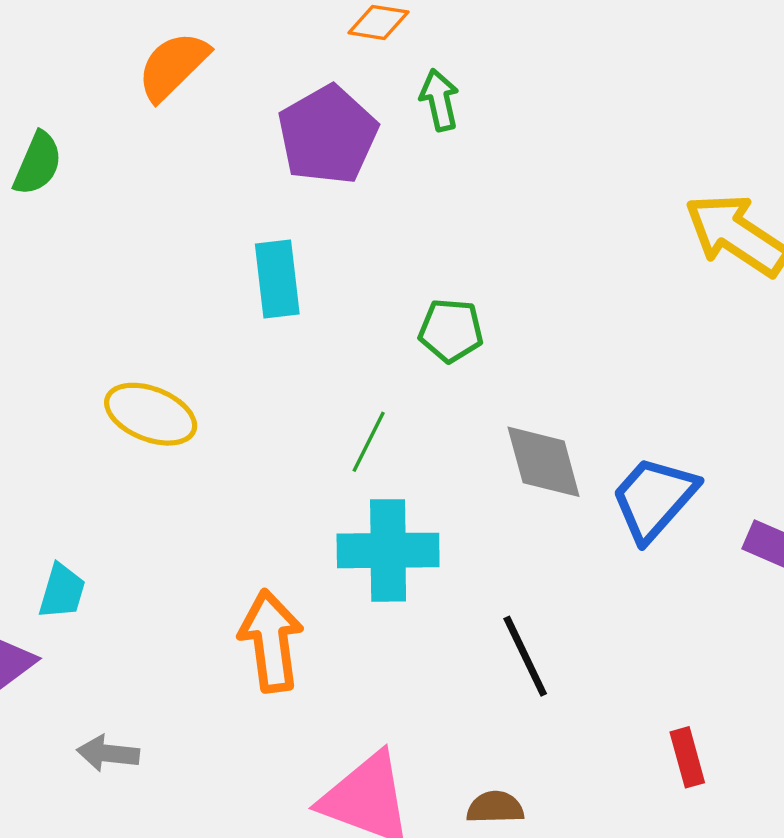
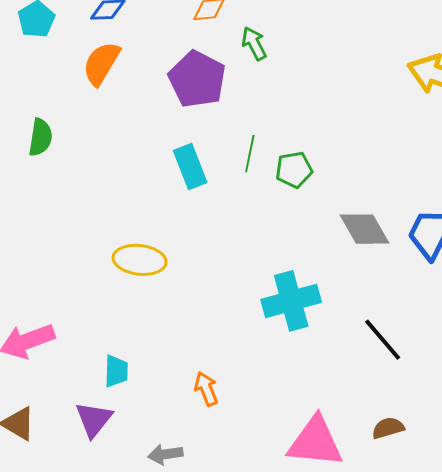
green line: (369, 442) -> (250, 154), moved
orange arrow: (271, 641) -> (206, 389), moved, size x0.6

